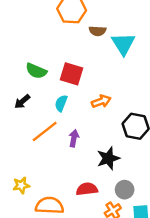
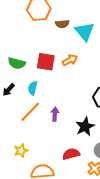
orange arrow: (101, 101) -> (70, 60), moved
cyan semicircle: (61, 103) -> (33, 88), moved
yellow star: (21, 185) -> (21, 151), moved

